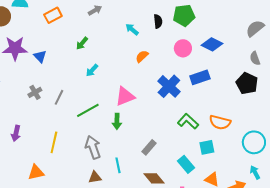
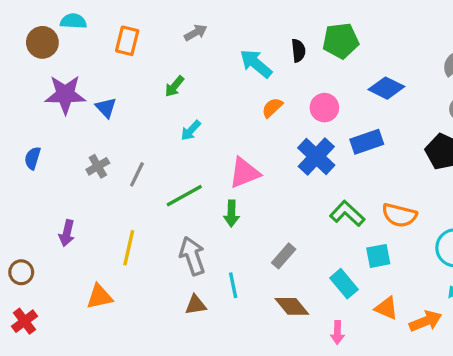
orange rectangle: (53, 15) -> (127, 41), turned -48
cyan arrow: (132, 29) -> (256, 64), size x1.5
pink circle: (183, 48) -> (324, 108), moved

